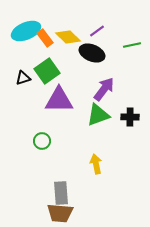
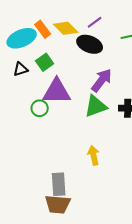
cyan ellipse: (26, 31) -> (22, 38), moved
green square: (47, 71) -> (45, 62), size x0.7
green circle: (42, 141) -> (40, 108), moved

